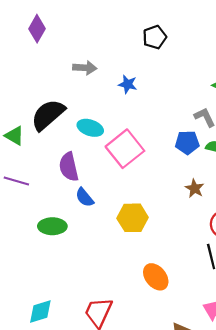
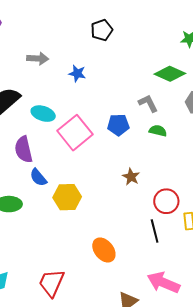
blue pentagon: (187, 142) -> (118, 125), moved
brown star: (195, 188) -> (131, 177), moved
yellow hexagon: (133, 218) -> (67, 197), moved

